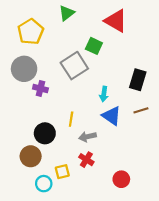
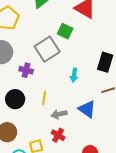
purple cross: (40, 89) -> (26, 70), moved
blue triangle: (111, 116) -> (87, 109), moved
black circle: (45, 133) -> (15, 99), moved

